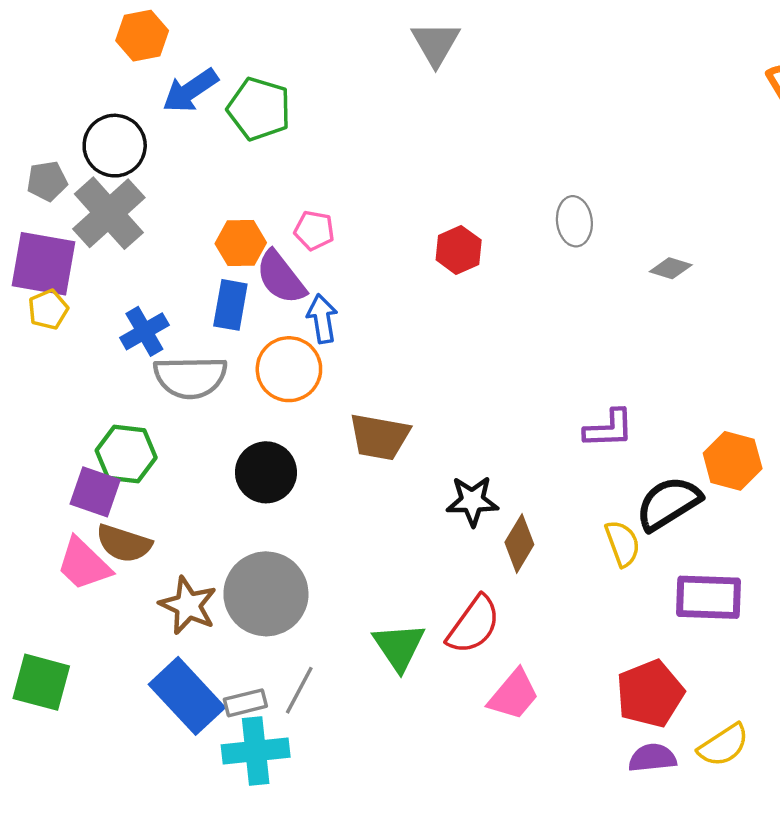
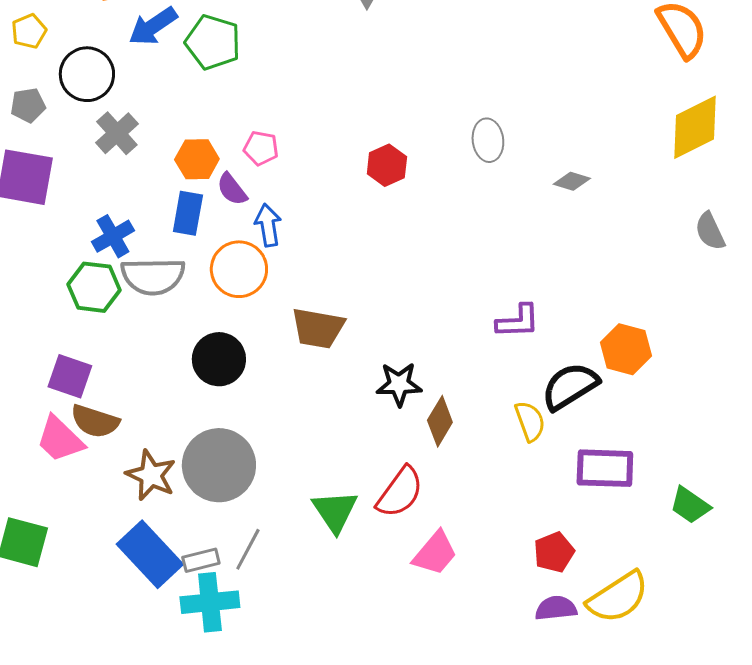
gray cross: (109, 213) -> (117, 133), moved, size x0.7
purple semicircle: (281, 277) -> (232, 189), size x0.7
yellow pentagon: (48, 310) -> (29, 31), moved
green hexagon: (126, 454) -> (94, 287), moved
red pentagon: (650, 694) -> (554, 552), size x0.7
yellow semicircle: (723, 745) -> (618, 597), size x1.4

